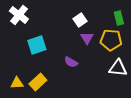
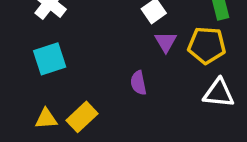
cyan square: (37, 45) -> (50, 59), moved
purple semicircle: (71, 62) -> (138, 83), turned 48

